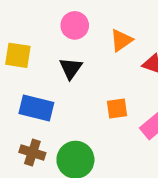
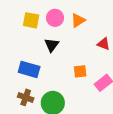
orange triangle: (121, 40) -> (78, 20), moved
yellow square: (18, 55) -> (31, 20), moved

